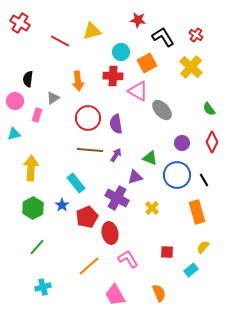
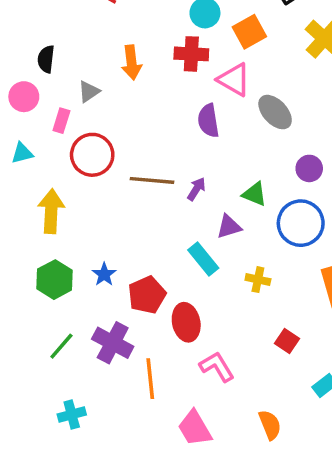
red circle: (88, 118) -> (92, 155), moved
purple semicircle: (116, 124) -> (208, 121), moved
cyan rectangle: (76, 183) -> (203, 259), moved
purple cross: (117, 198) -> (113, 343), moved
yellow cross: (152, 208) -> (258, 280), turned -32
red square: (167, 252) -> (287, 341), moved, turned 32
orange line: (89, 266) -> (150, 379), turned -55

